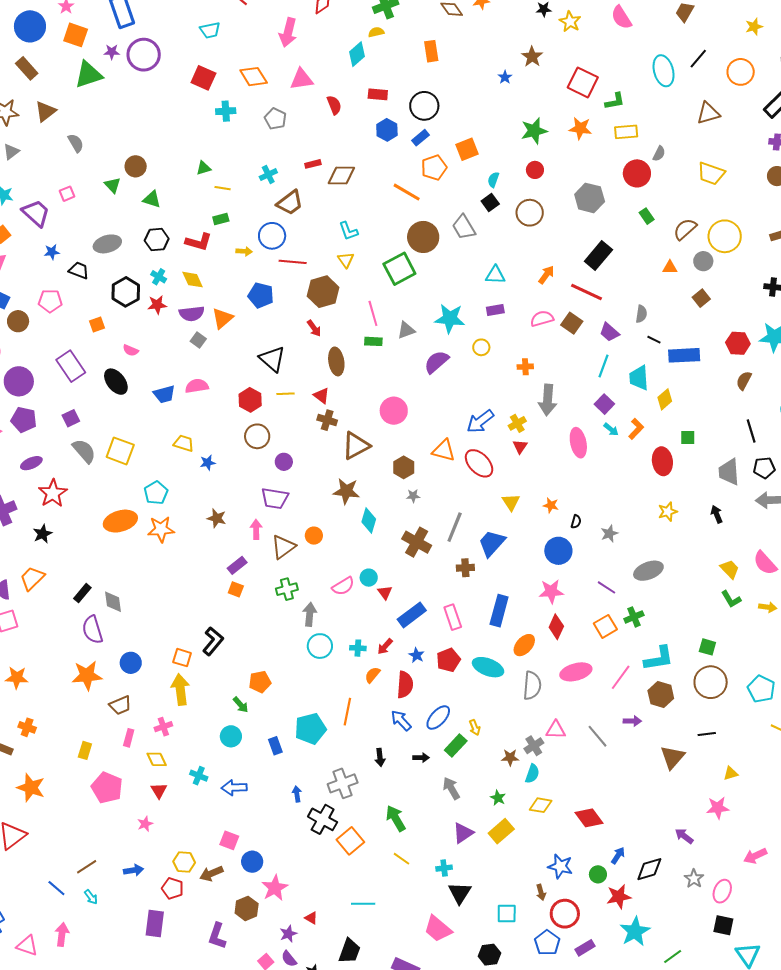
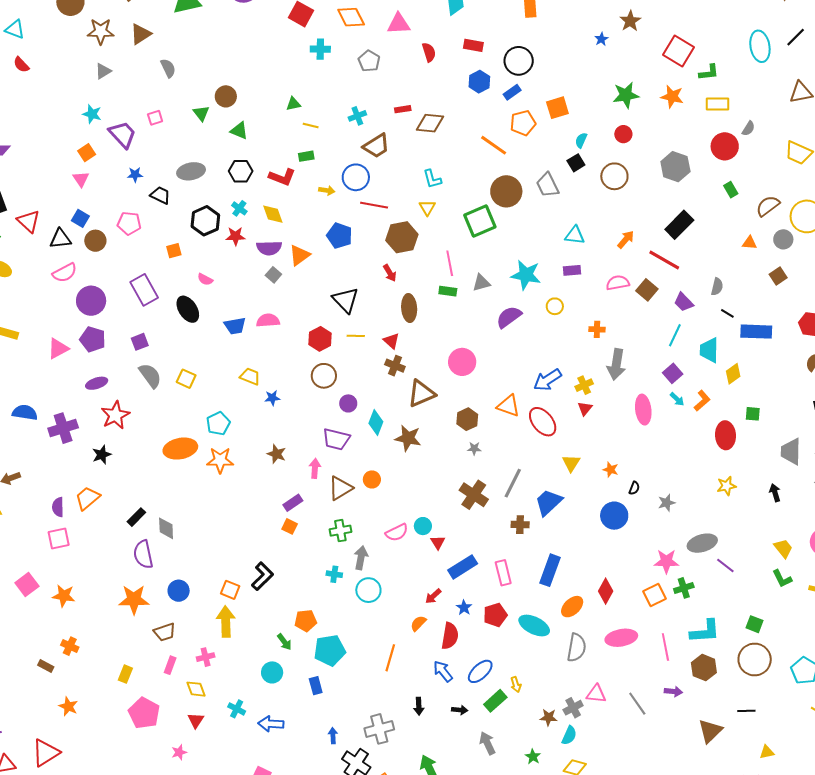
yellow square: (120, 451) -> (186, 379), size x0.7
cyan diamond: (369, 520) -> (376, 422), moved
purple line: (606, 587) -> (725, 566), moved
pink star: (551, 591) -> (666, 561), moved
cyan cross: (358, 648) -> (334, 574), moved
pink line: (621, 677) -> (665, 647), turned -52
cyan pentagon: (310, 729) -> (330, 650), moved
orange star: (31, 788) -> (68, 706), size x0.7

